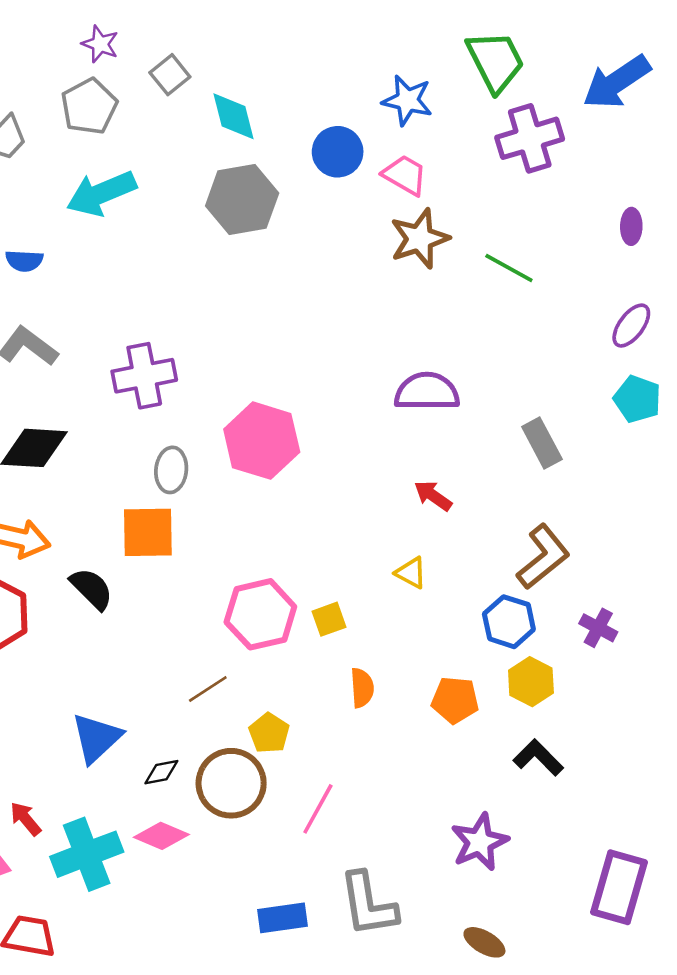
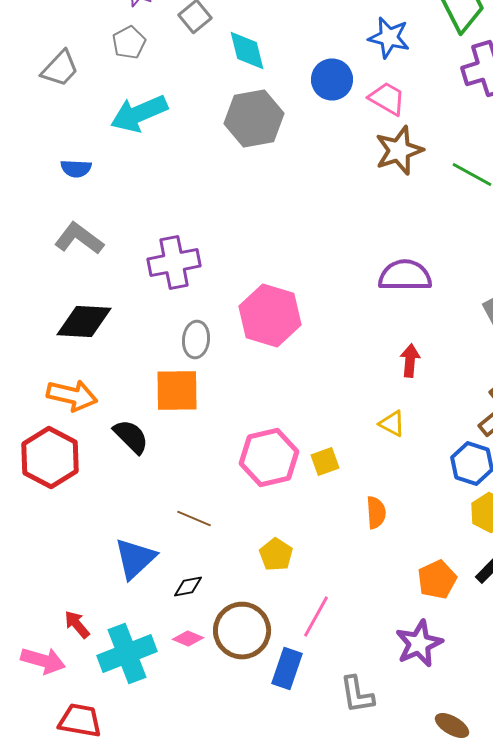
gray pentagon: (89, 106) -> (129, 42), size x0.7
red arrow: (433, 496) -> (410, 360), turned 60
orange semicircle: (362, 688) -> (376, 512), moved
brown line: (208, 689) -> (194, 518), moved, turned 56
orange pentagon: (455, 700) -> (437, 580), moved, turned -30
brown circle: (231, 783) -> (242, 630), moved
pink diamond: (161, 836) -> (188, 638), size x0.7
purple star: (480, 842) -> (419, 644), moved
gray L-shape: (368, 904) -> (357, 694), size x0.7
blue rectangle: (282, 918) -> (287, 668), moved, turned -63

